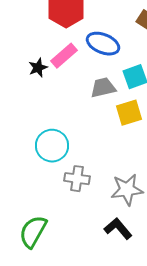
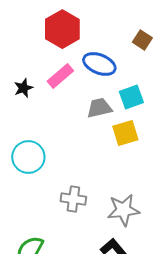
black star: (38, 68) -> (23, 88), moved
cyan circle: (52, 146) -> (28, 157), moved

